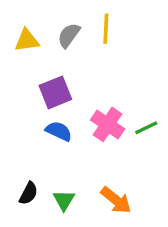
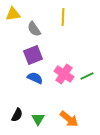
gray semicircle: (69, 35) -> (34, 29), moved, turned -70
yellow triangle: (27, 40) -> (13, 14), moved

